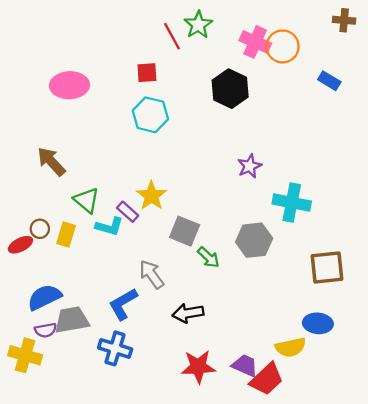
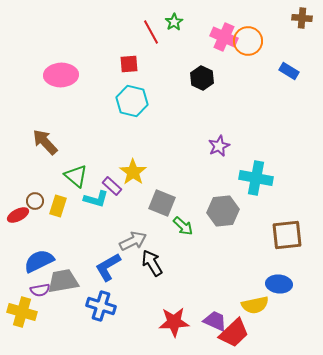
green star: (198, 25) -> (174, 22), size x0.7
black hexagon: (230, 89) -> (202, 78), size x0.7
gray arrow: (152, 274) -> (133, 241), turned 100
black arrow: (188, 313) -> (152, 263), moved, turned 68

